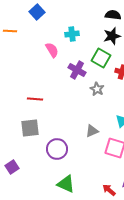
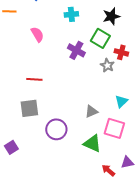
pink semicircle: (52, 50) -> (37, 34), moved
gray star: (97, 89) -> (107, 65), moved
green triangle: (66, 184) -> (92, 143), moved

